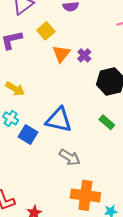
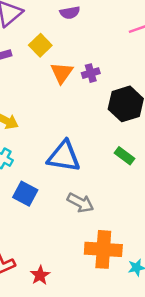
purple cross: (84, 55) -> (91, 73), turned 32
blue square: (28, 134) -> (25, 194), moved

